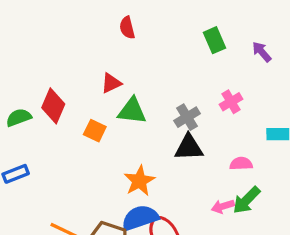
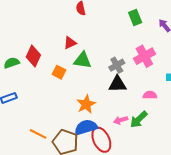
pink cross: (231, 102) -> (144, 56), size x1.5
green arrow: (246, 200) -> (139, 119), moved
pink arrow: (223, 206) -> (121, 120), moved

